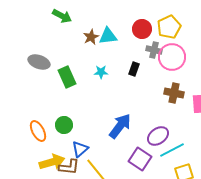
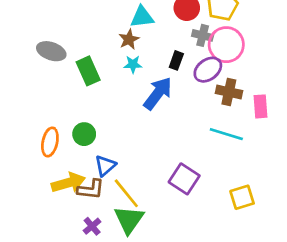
brown star: (91, 37) -> (129, 39), moved
blue arrow: (120, 126) -> (158, 93), moved
orange ellipse: (38, 131) -> (50, 142), turned 40
purple ellipse: (158, 136) -> (208, 70), moved
cyan line: (172, 150) -> (226, 134), moved, turned 45

